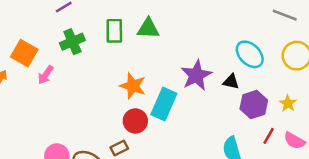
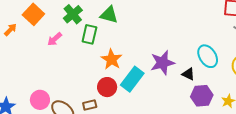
green triangle: (148, 28) -> (109, 15), moved
green rectangle: (114, 31) -> (89, 34), moved
green cross: (72, 42) -> (73, 14), turned -30
pink arrow: (46, 75) -> (55, 39), moved

